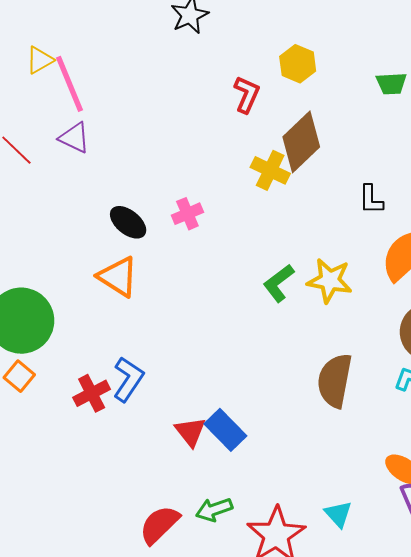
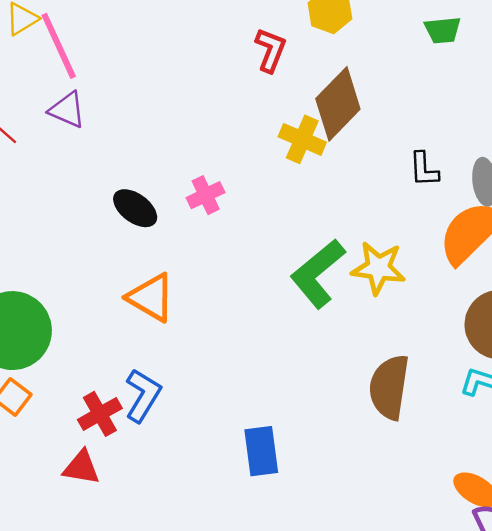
orange triangle: (118, 277) -> (151, 298), moved
green L-shape: (279, 283) -> (318, 274), size x1.5
blue rectangle: (225, 430) -> (261, 451), turned 39
red triangle: (190, 432) -> (81, 467), moved, turned -40

